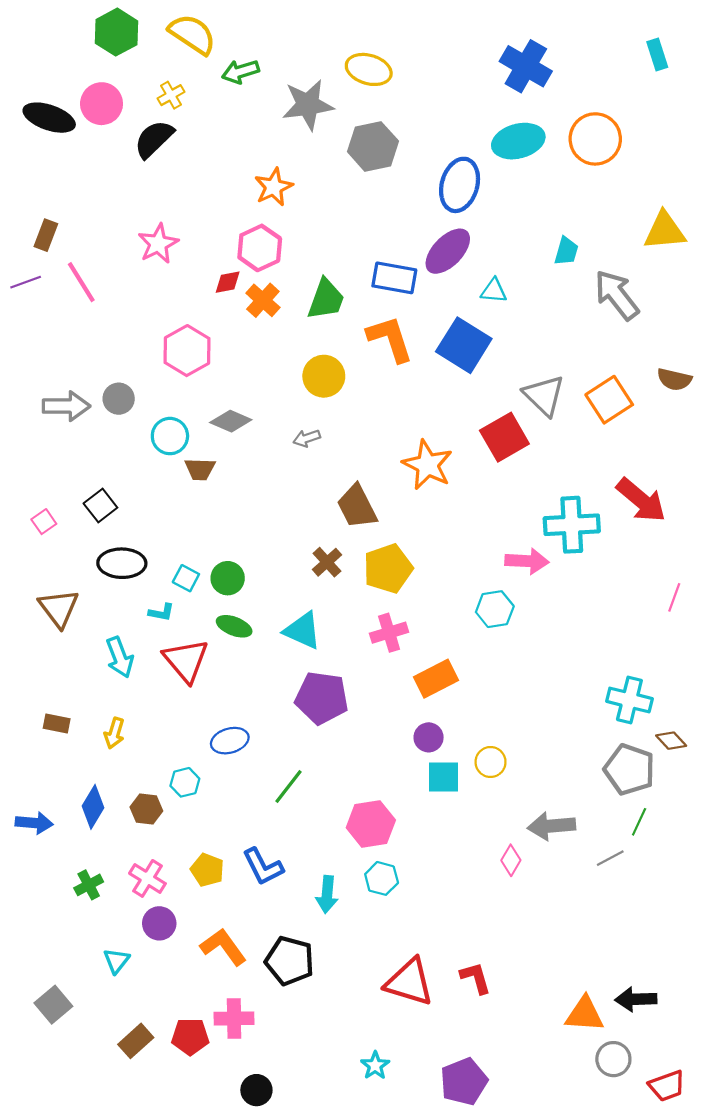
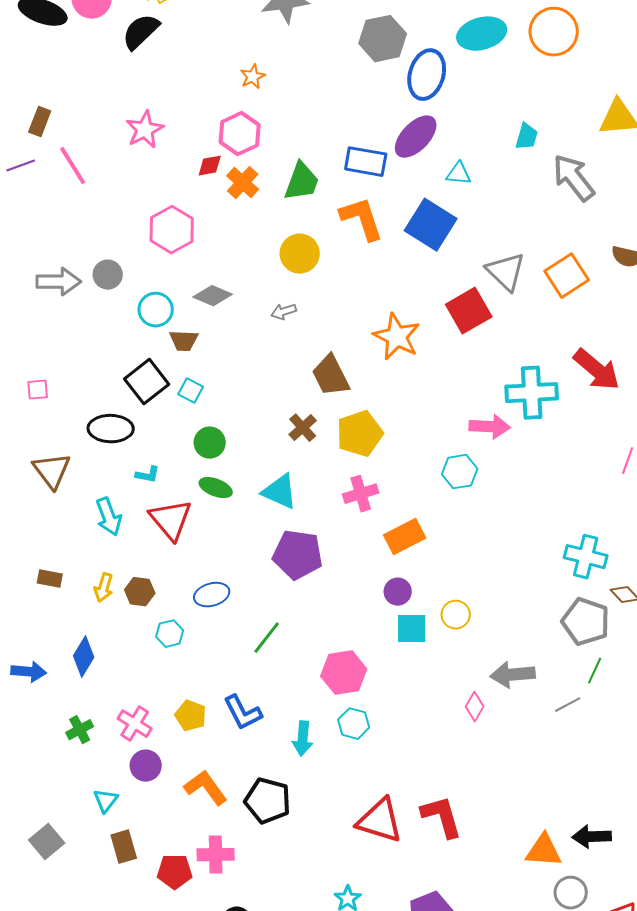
gray hexagon: (373, 146) -> (383, 39), moved
orange star: (274, 187) -> (253, 77), size x0.7
black square: (100, 505) -> (147, 382), moved, size x1.4
pink square: (44, 522) -> (38, 390), turned 30
cyan square: (186, 578) -> (191, 391), moved
brown hexagon: (146, 809) -> (140, 592), moved
red L-shape: (476, 978) -> (442, 817), size x1.4
brown rectangle: (136, 1041) -> (124, 847), moved, turned -64

